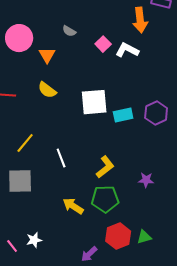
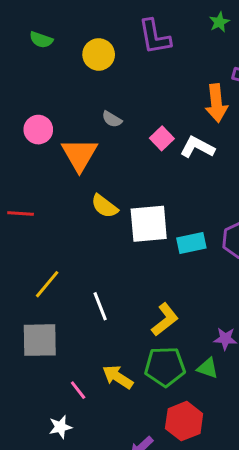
pink circle: (19, 38) -> (38, 130), size x0.7
orange triangle: (47, 55) -> (79, 155), size x1.5
yellow semicircle: (47, 90) -> (105, 206), moved
green triangle: (144, 237) -> (208, 368), moved, turned 35
pink line: (12, 246) -> (78, 390), moved

